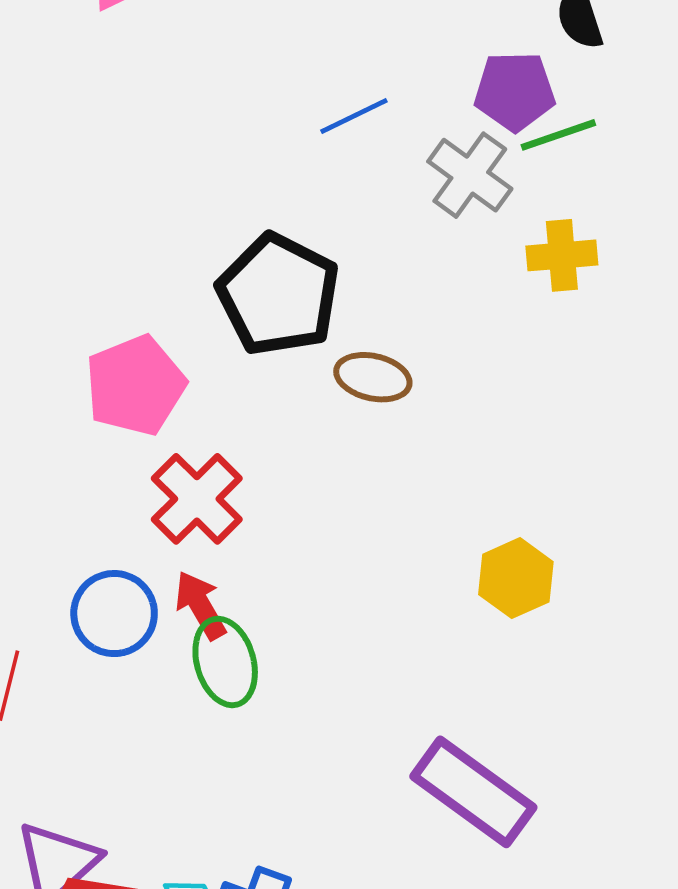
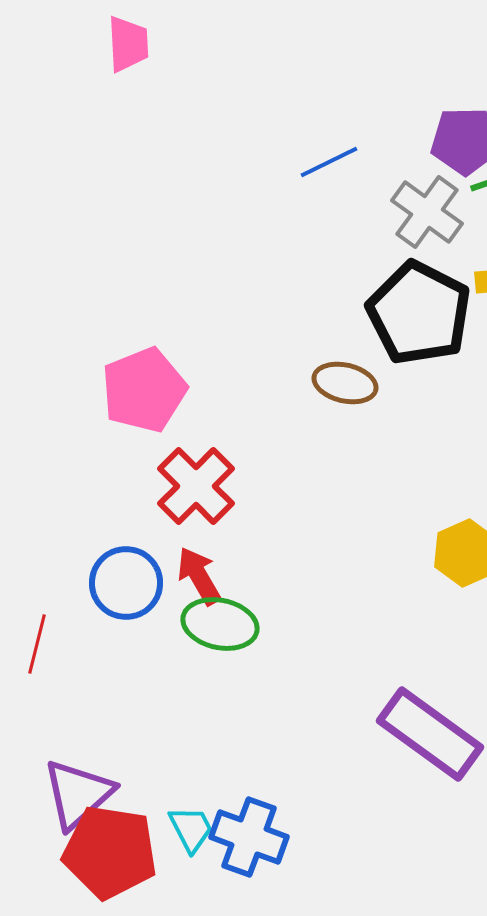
black pentagon: (278, 294) -> (419, 313), moved
green ellipse: (225, 662) -> (220, 624), turned -62

